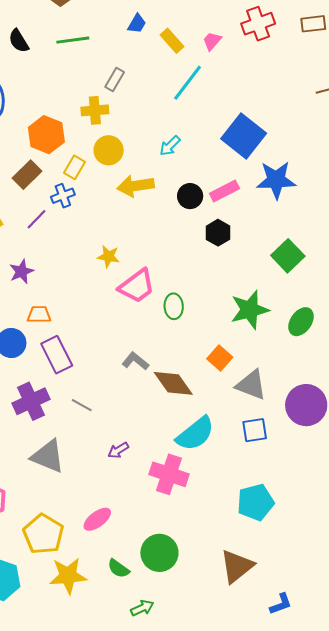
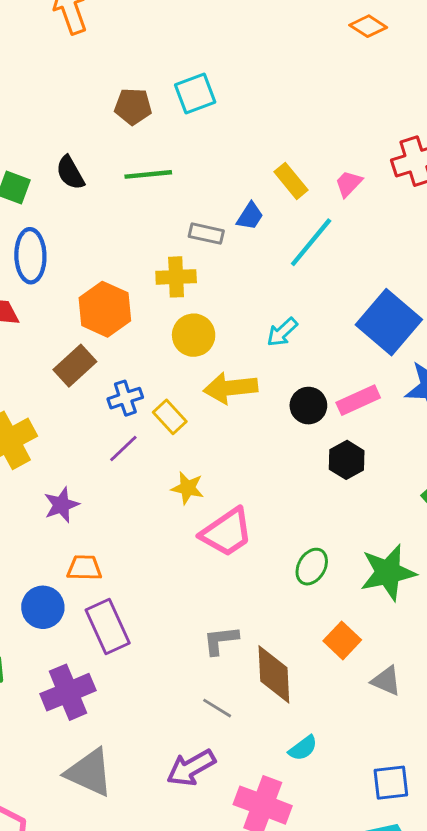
blue trapezoid: (137, 24) -> (250, 216), moved
gray rectangle: (115, 80) -> (206, 234), turned 70
yellow rectangle: (75, 167) -> (170, 417), moved, turned -75
purple line: (36, 219) -> (123, 449), moved
green ellipse: (174, 306) -> (312, 567), moved, turned 30
gray L-shape: (135, 361) -> (221, 640), turned -48
brown diamond: (173, 383) -> (274, 674), turned 30
gray triangle: (251, 385) -> (386, 681), size x0.7
gray line: (82, 405) -> (217, 708), moved
blue square: (255, 430) -> (391, 783), moved
cyan semicircle: (195, 434) -> (303, 748), size x0.5
purple arrow: (118, 450) -> (191, 768), size x1.6

